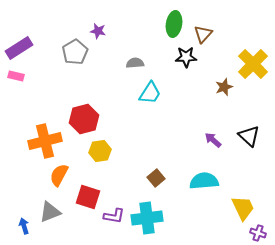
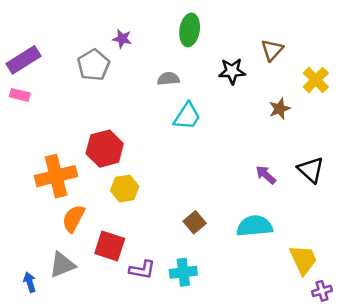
green ellipse: (174, 24) -> (190, 30), moved
brown triangle: (203, 34) -> (272, 50), moved
yellow cross: (253, 64) -> (316, 80), size x0.7
cyan cross: (147, 218) -> (183, 272), size x0.7
purple cross: (258, 233) -> (322, 291), turned -35

